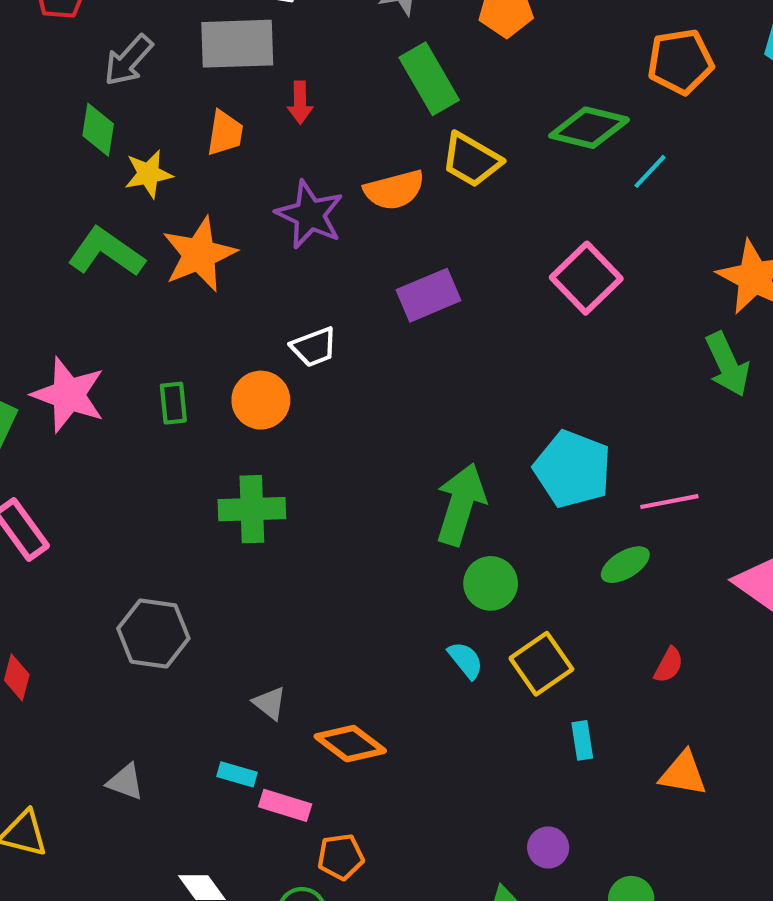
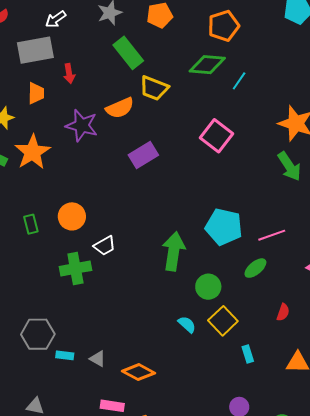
orange pentagon: (680, 62) -> (224, 26), moved
white trapezoid: (314, 347) -> (105, 246), moved
green circle: (491, 583) -> (208, 287), moved
cyan rectangle: (237, 774) -> (65, 355), moved

